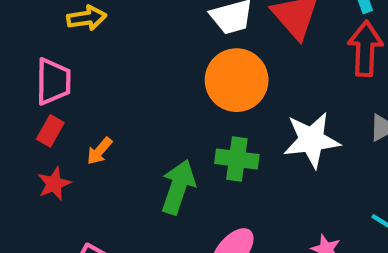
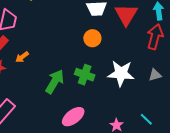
orange circle: (237, 80) -> (92, 38), size x0.6

